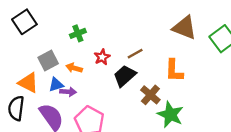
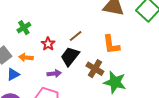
purple arrow: (68, 92) -> (54, 74), moved

